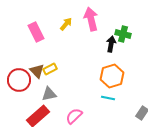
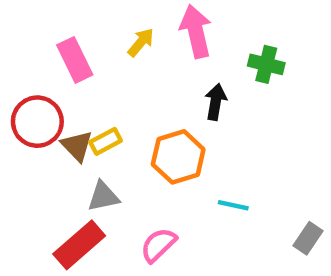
black arrow: (111, 44) -> (216, 102), moved
orange hexagon: (112, 76) -> (178, 157), moved
red circle: (19, 80) -> (37, 122), moved

